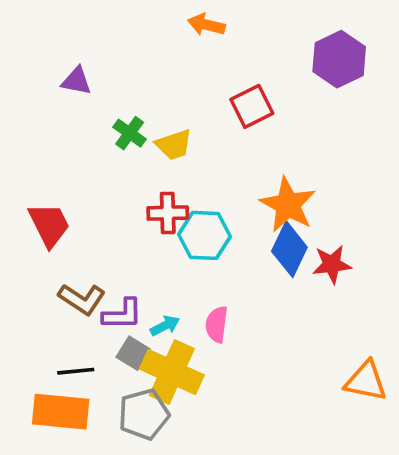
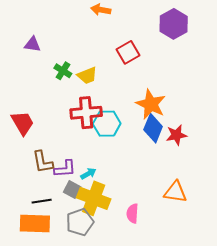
red cross: (168, 213) -> (86, 113), size x1.4
brown L-shape: (82, 299) -> (43, 162), turned 50
pink semicircle: (217, 324) -> (132, 213), moved
orange triangle: (366, 381) -> (175, 192), moved

